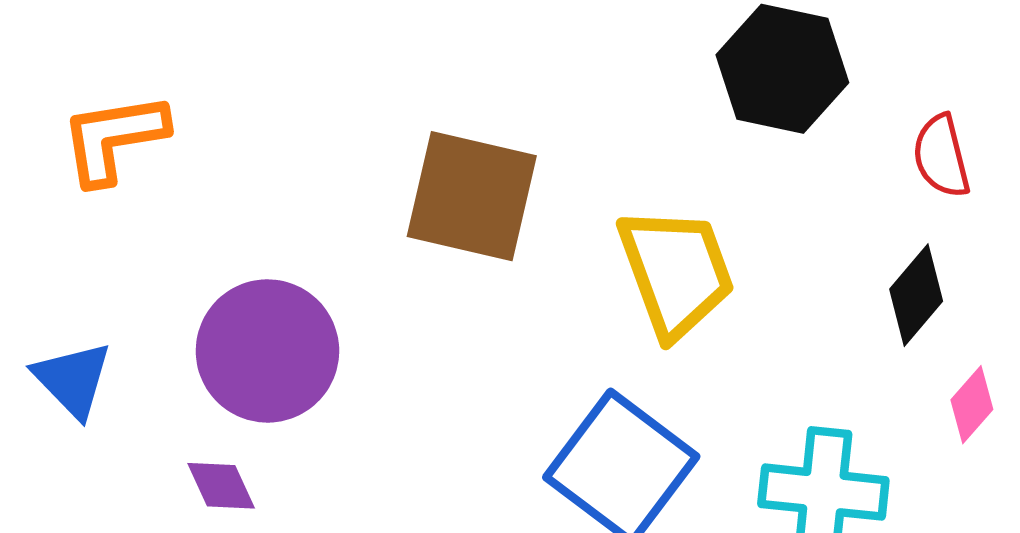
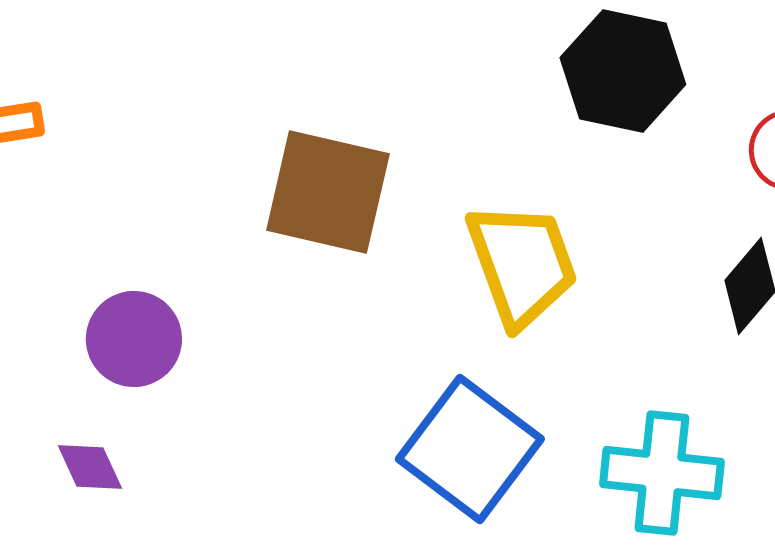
purple circle: (267, 351) -> (134, 339), size x0.7

